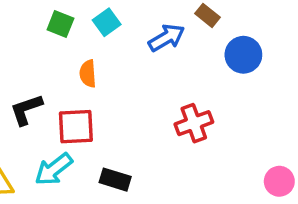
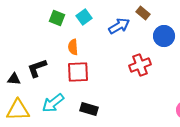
red cross: (194, 123) -> (140, 65), moved
red square: (76, 127) -> (78, 72), moved

